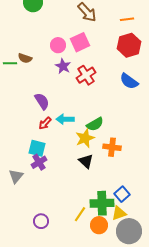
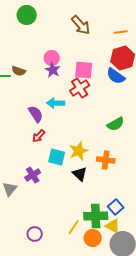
pink square: (80, 42) -> (84, 70), moved, turned 30
purple star: (63, 66) -> (53, 70), moved
blue semicircle: (129, 81) -> (116, 76), moved
cyan arrow: (65, 119) -> (56, 103), moved
green semicircle: (95, 124) -> (116, 124), moved
cyan square: (37, 148) -> (57, 157), moved
yellow triangle: (119, 213) -> (113, 226), turned 49

